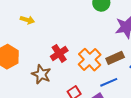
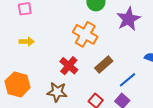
brown rectangle: (115, 58) -> (104, 64), moved
orange cross: (90, 60) -> (85, 34), moved

